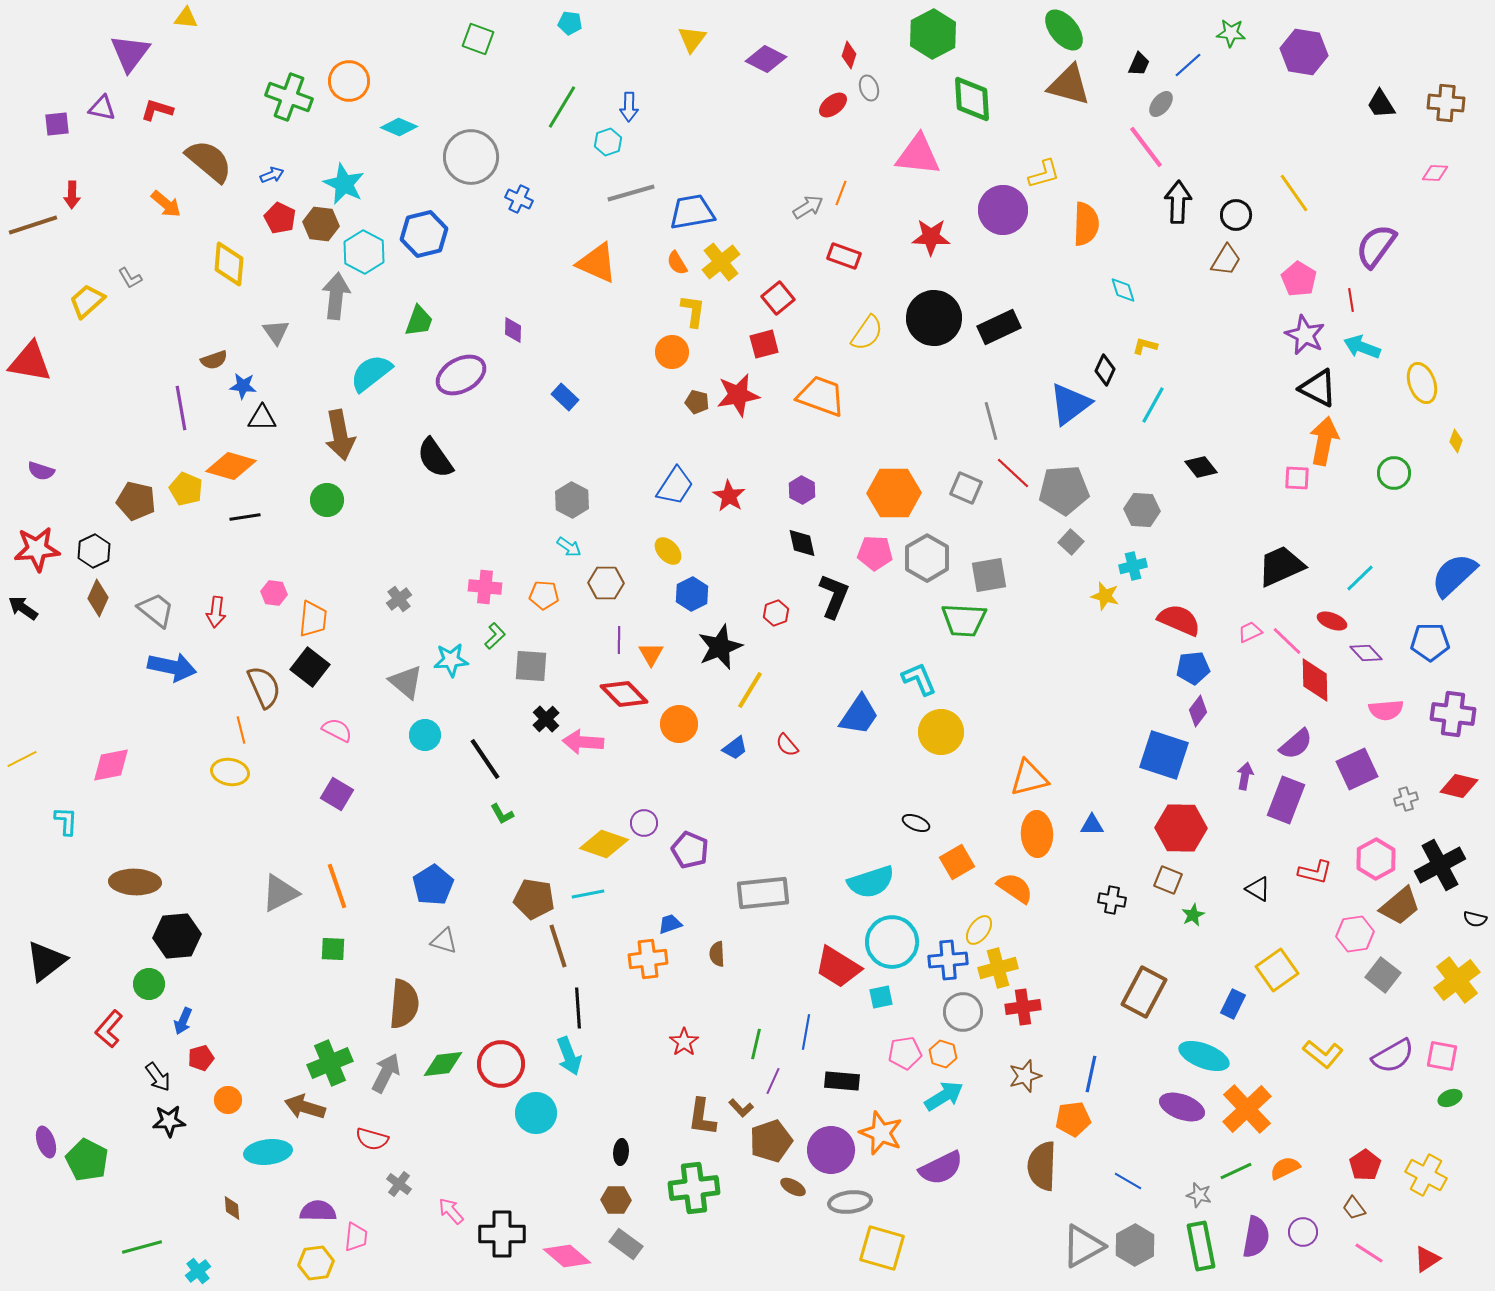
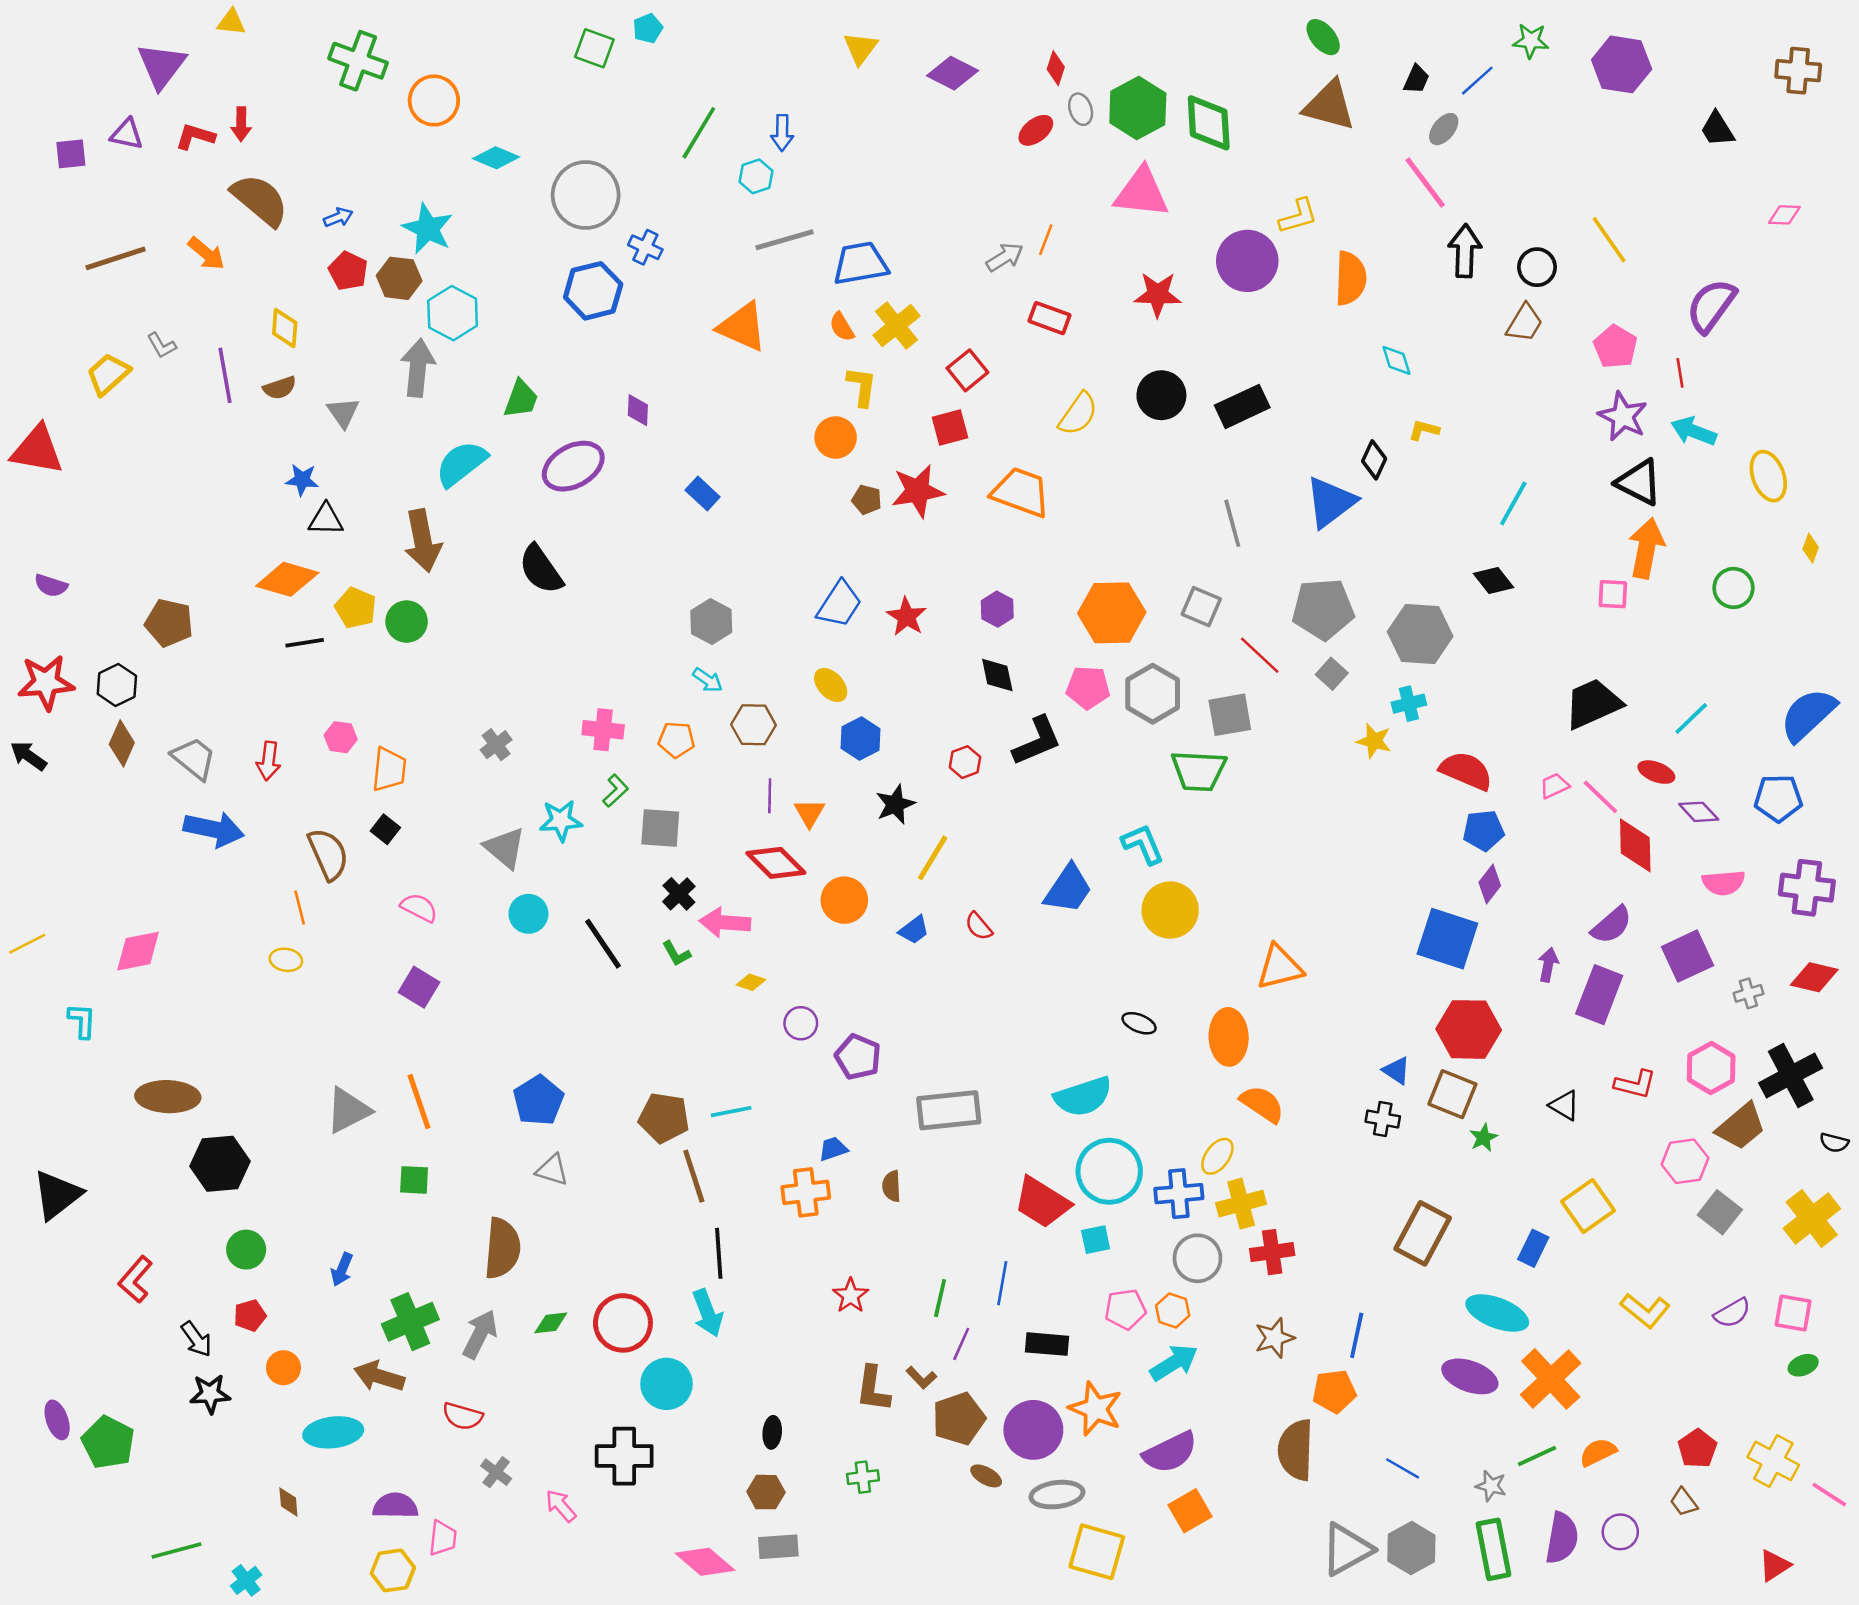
cyan pentagon: (570, 23) -> (648, 28), moved, turned -30
green ellipse: (1064, 30) -> (1323, 37), size x0.7
green hexagon: (933, 34) -> (1138, 108), moved
green cross: (289, 97) -> (358, 61), moved
brown cross: (1446, 103) -> (1798, 71), moved
red arrow: (72, 195) -> (241, 124), moved
brown line: (33, 225) -> (116, 258), moved
blue hexagon: (424, 234) -> (593, 291), moved
yellow diamond: (229, 264) -> (285, 328), size x0.7
black circle: (934, 318) -> (1161, 395), size x0.7
brown semicircle: (214, 360) -> (280, 388), moved
cyan line: (1153, 405) -> (1513, 503), moved
purple line: (181, 408) -> (225, 375), moved
red line: (1013, 473) -> (1260, 655), moved
yellow pentagon: (186, 489) -> (356, 608), moved
gray hexagon: (1142, 510) -> (1420, 634), size x1.4
black L-shape: (834, 596) -> (1037, 741), turned 45
black star: (720, 647) -> (895, 804), size x0.7
black square: (310, 667) -> (385, 829), size x0.6
yellow ellipse: (230, 772) -> (286, 960), size x0.7
green L-shape: (502, 814) -> (676, 954), moved
blue triangle: (1092, 825) -> (1396, 1070), moved, turned 35
orange ellipse: (1037, 834) -> (1229, 1037), moved
yellow diamond: (604, 844) -> (751, 982), moved, size x0.5
orange square: (957, 862) -> (1190, 1511), moved
brown square: (1168, 880) -> (1452, 1094), size x1.4
green circle: (149, 984) -> (246, 1250), moved
blue arrow: (183, 1021) -> (342, 1269), moved
purple semicircle: (1393, 1056) -> (1732, 1313), size x0.7
green diamond: (443, 1064) -> (551, 1323), size x0.7
green cross: (694, 1188) -> (863, 1477), size x0.5
black cross: (502, 1234) -> (624, 1456), moved
gray rectangle: (626, 1244) -> (778, 1547), turned -40
pink line: (1369, 1253) -> (1829, 1495), moved

